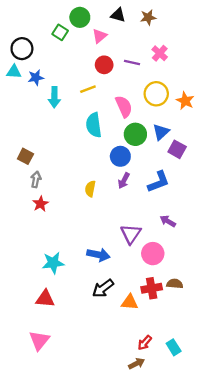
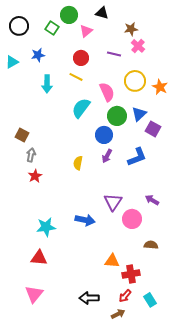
brown star: (148, 17) -> (131, 29), moved
black circle: (22, 49) -> (19, 26), moved
red circle: (104, 65) -> (81, 58), moved
cyan triangle: (14, 72) -> (12, 62), turned -32
blue star: (36, 78) -> (38, 55), moved
yellow line: (88, 89) -> (76, 77), turned 48
cyan semicircle: (94, 125) -> (81, 108), turned 45
purple arrow: (168, 221) -> (152, 200), moved
black arrow: (103, 288) -> (89, 298), moved, turned 36
red cross: (152, 288) -> (131, 274), moved

